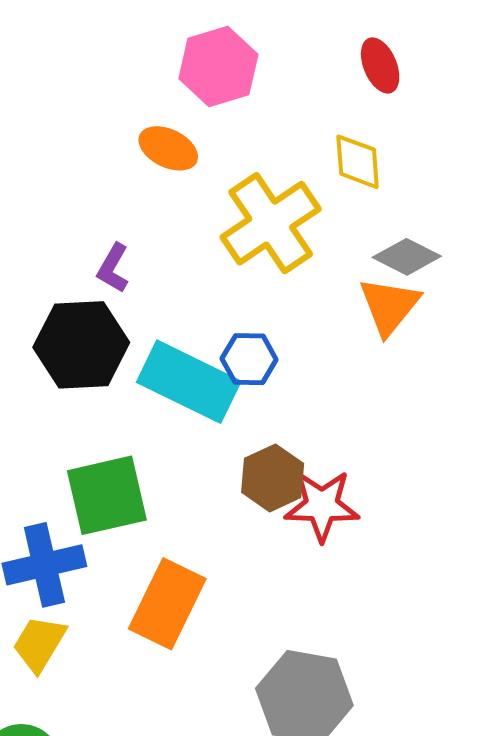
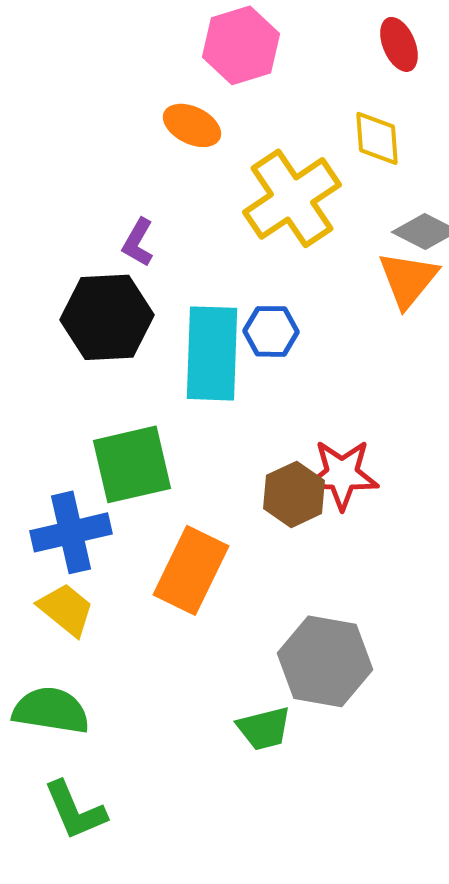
cyan rectangle: (189, 382) -> (212, 353), turned 66
brown hexagon: (273, 478) -> (294, 494), moved
yellow trapezoid: (39, 644) -> (66, 609), turned 98

